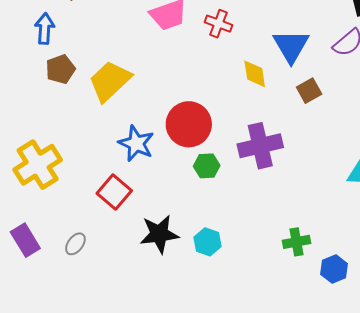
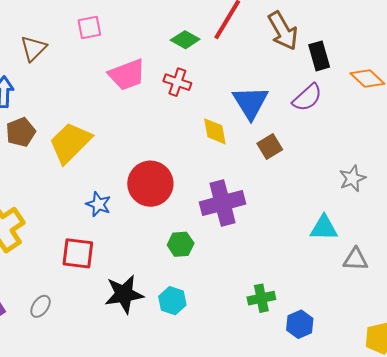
blue star: (136, 143) -> (98, 204), size x0.7
green hexagon: (207, 166) -> (181, 244), moved
red square: (114, 192) -> (78, 253), turned -32

